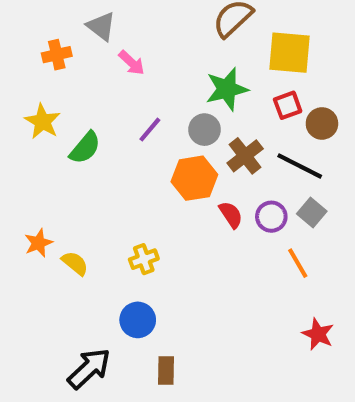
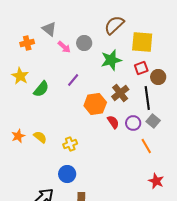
gray circle: (205, 130) -> (84, 43), moved
black line: (300, 166) -> (147, 98), turned 55
yellow semicircle: (75, 263) -> (40, 137), moved

